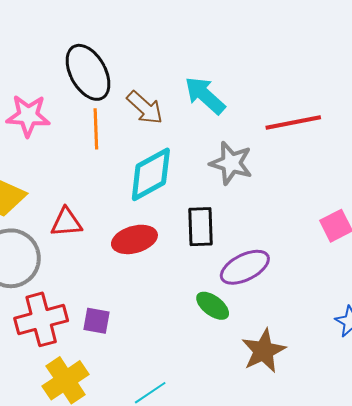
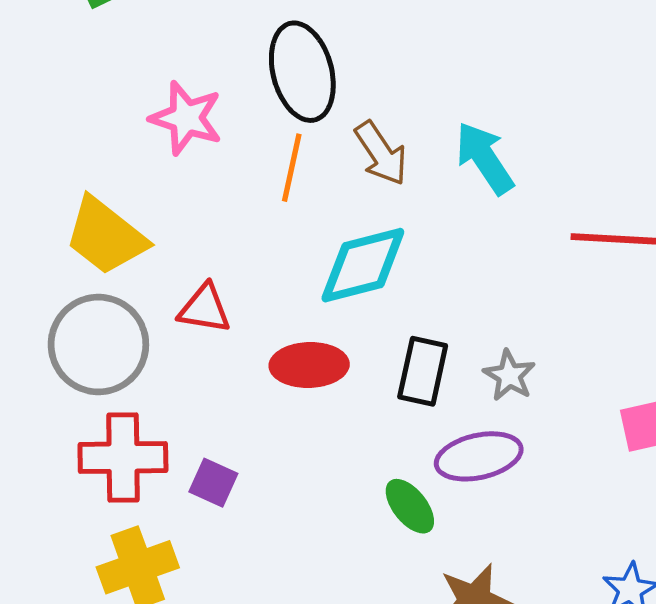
gray star: (231, 163) -> (509, 375), moved, size x0.7

